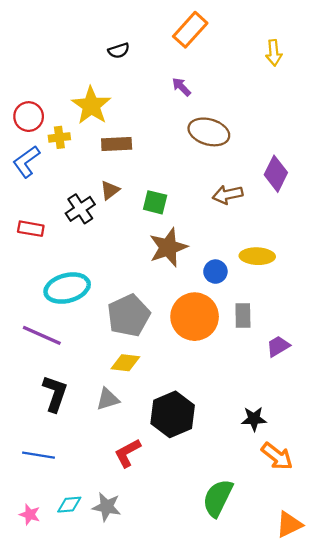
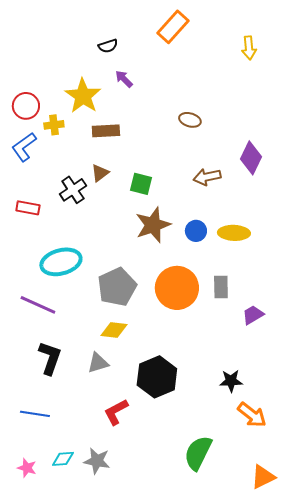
purple arrow: (181, 87) -> (124, 79), moved
brown ellipse: (209, 132) -> (190, 120), size x0.6
blue circle: (215, 272) -> (196, 231), moved

